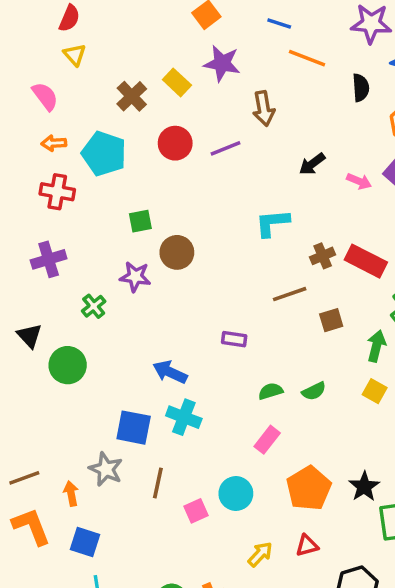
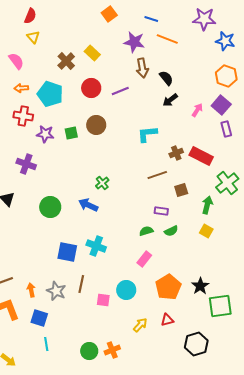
purple star: (222, 63) -> (134, 42), moved
black semicircle: (361, 88) -> (166, 78), moved, turned -35
pink arrow: (359, 181) -> (197, 110), turned -80
brown circle: (177, 252) -> (96, 125), moved
purple cross: (49, 259) -> (26, 164), moved, turned 36
purple star: (135, 277) -> (45, 134), moved
green cross: (94, 306) -> (102, 183), moved
purple rectangle: (234, 339) -> (161, 211), moved
green circle: (68, 365) -> (50, 207), moved
blue arrow: (170, 372) -> (88, 205), moved
gray star: (106, 469) -> (56, 291), moved
pink square: (196, 511) -> (103, 300), turned 32

